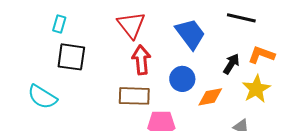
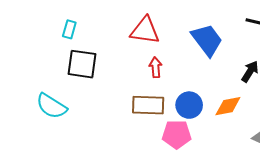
red triangle: (131, 25) -> (145, 30), turned -44
red arrow: (141, 60) -> (156, 67), size x0.7
blue circle: (182, 79) -> (189, 105), moved

